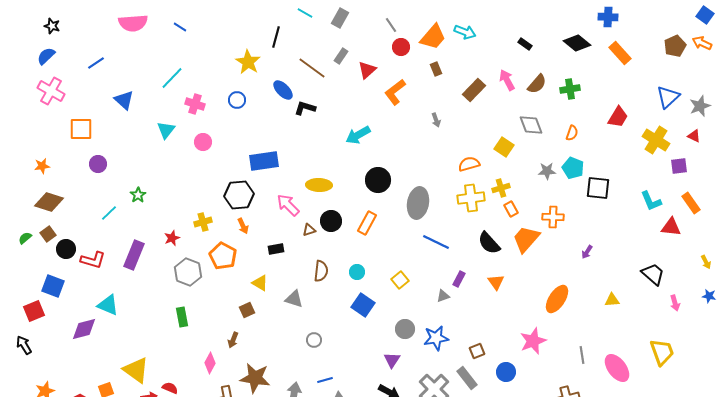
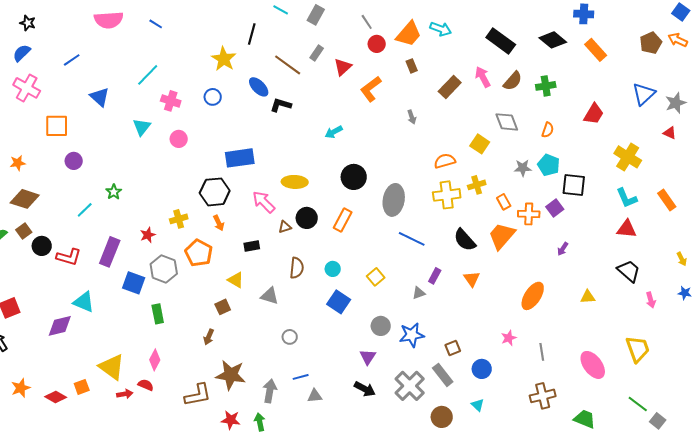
black rectangle: (525, 44) -> (501, 41), size x2.0
cyan arrow: (358, 135) -> (334, 132), size x0.7
yellow cross: (656, 140) -> (628, 157), moved
purple square: (679, 166) -> (555, 208), moved, turned -30
orange rectangle: (511, 209) -> (504, 202), moved
red triangle: (671, 227) -> (627, 229), moved
blue square: (53, 286) -> (134, 283), moved
pink star: (533, 341) -> (509, 338), size x0.6
gray line: (582, 355) -> (542, 352), moved
pink diamond: (210, 363) -> (155, 360), moved

